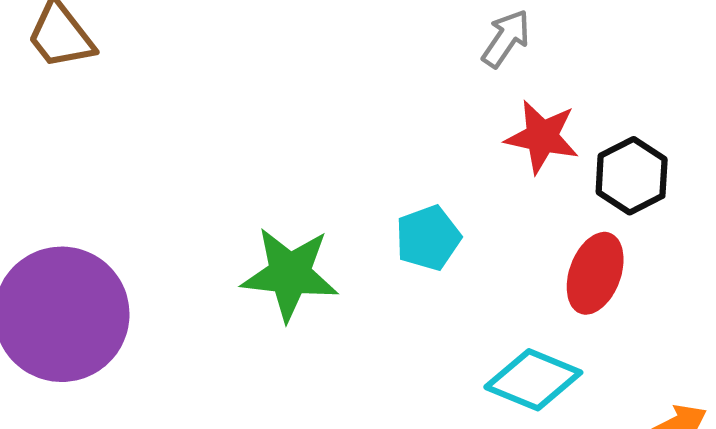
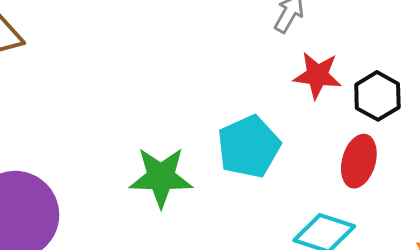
cyan pentagon: (428, 238) -> (249, 147), size x1.5

